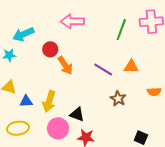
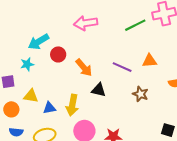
green line: (121, 30) -> (135, 25), turned 50
red circle: (50, 49) -> (58, 54), moved
black triangle: (77, 114) -> (99, 90), moved

